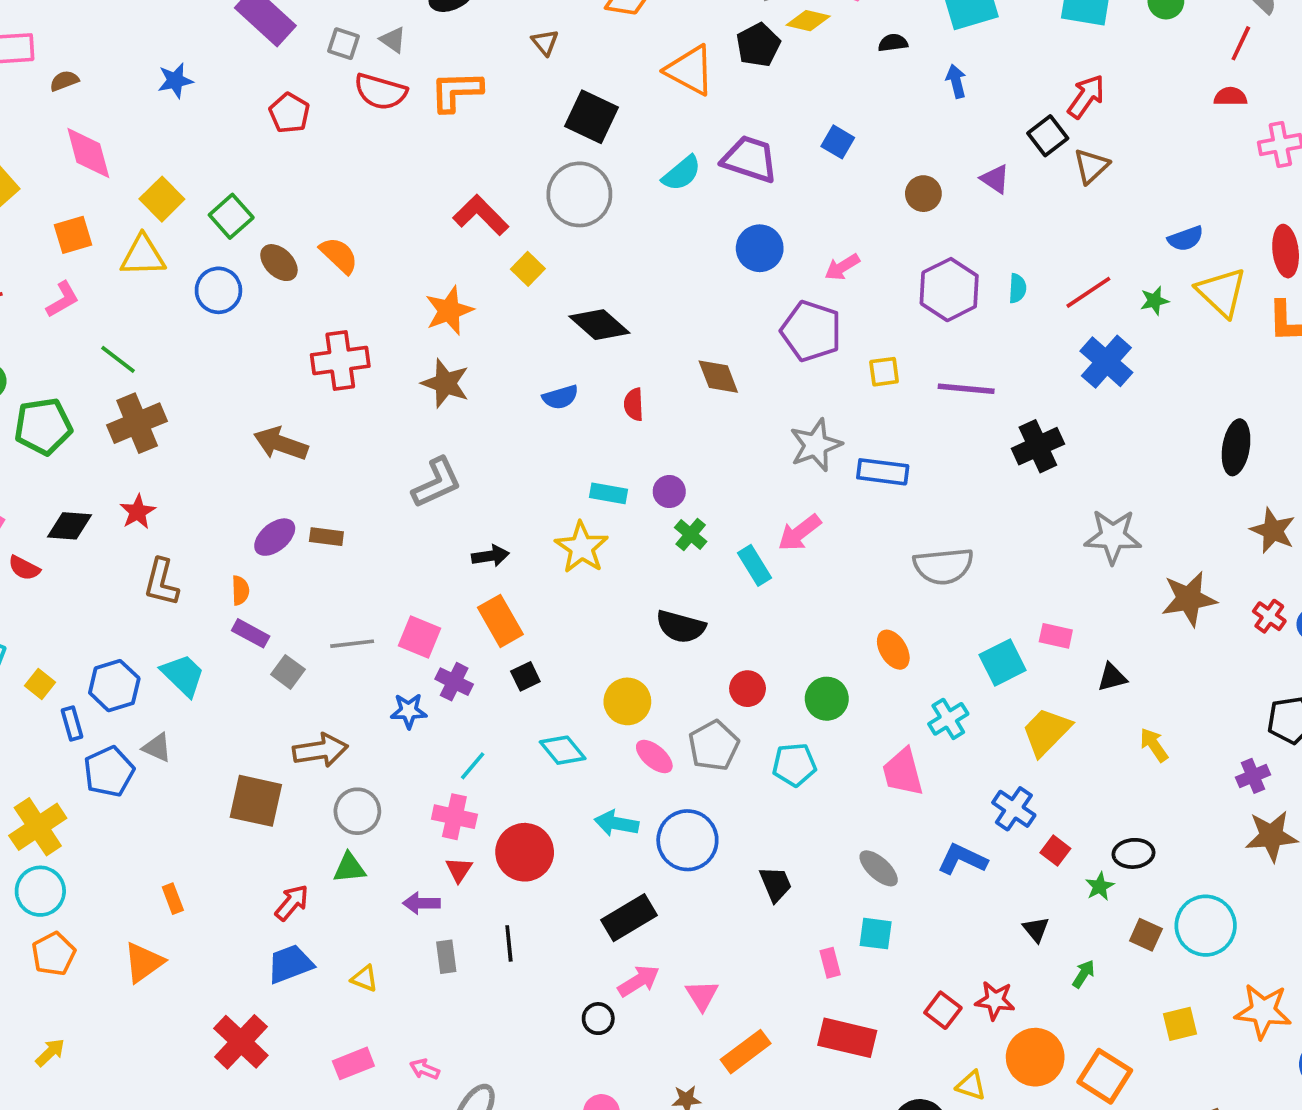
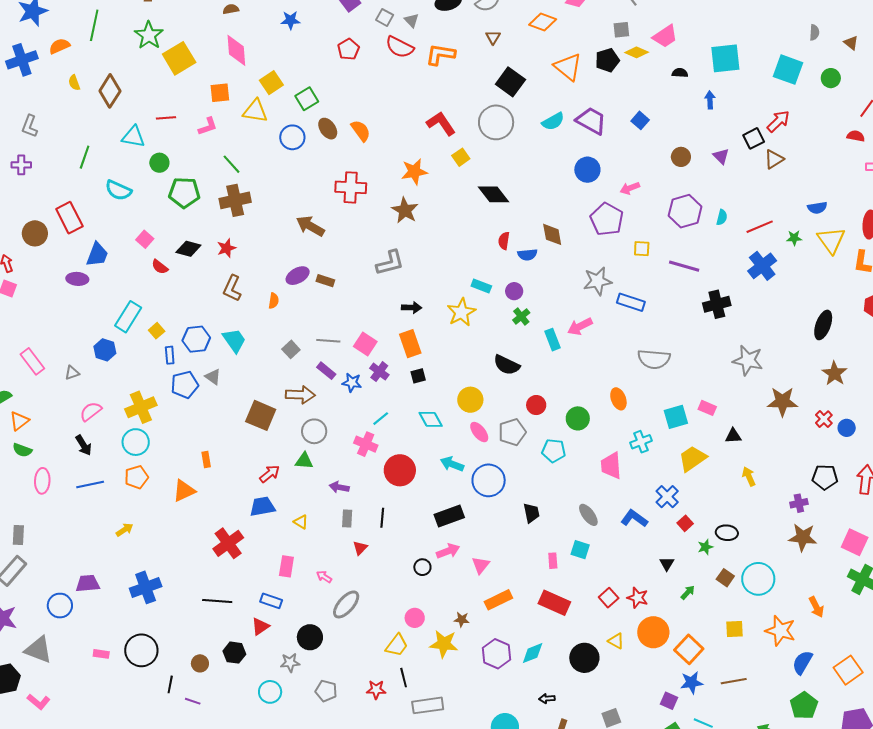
blue semicircle: (560, 397) -> (527, 255), moved
purple rectangle: (251, 633) -> (326, 371), moved
red triangle: (459, 870) -> (360, 548), moved
pink rectangle: (353, 1063) -> (286, 566), turned -70

